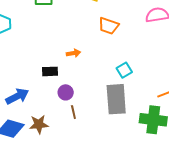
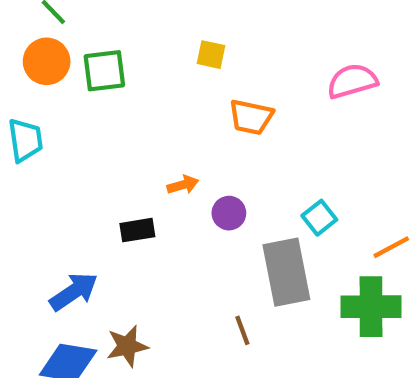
cyan square: (124, 70) -> (319, 218), moved
purple circle: (66, 92) -> (229, 213), moved
brown line: (73, 112) -> (242, 330), moved

